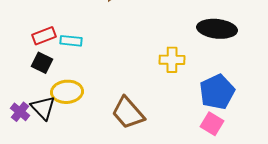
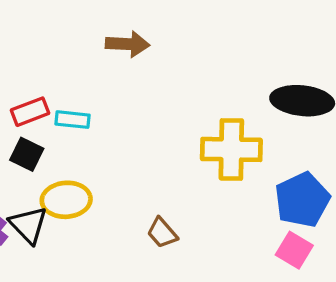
yellow cross: (172, 60) -> (231, 149), size x1.5
brown trapezoid: (128, 113) -> (162, 233), size x0.6

